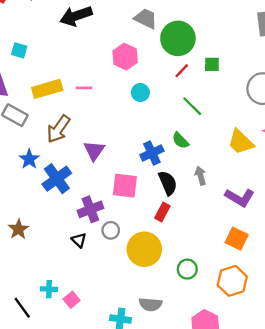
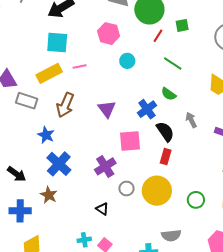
cyan square: (19, 50) -> (57, 42), moved, size x1.6
purple triangle: (94, 151) -> (107, 109), moved
blue cross: (57, 179) -> (59, 164), moved
gray circle: (111, 230) -> (126, 189), moved
black triangle: (79, 240) -> (102, 209), moved

